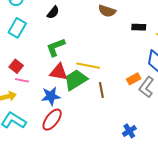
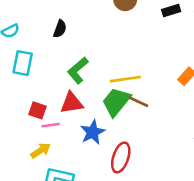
red triangle: (59, 72) -> (72, 103), moved
brown line: (101, 90) -> (138, 102), moved, turned -35
red ellipse: (52, 120) -> (121, 157), moved

